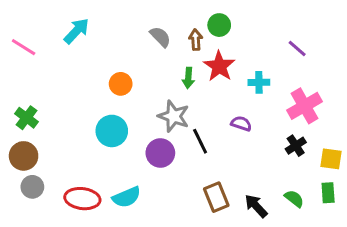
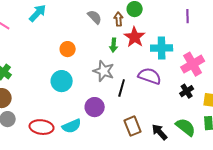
purple line: (297, 49) -> (188, 16), moved, turned 48
cyan cross: (259, 82) -> (162, 48), size x1.5
purple semicircle: (241, 124) -> (150, 76), size x1.6
black line: (200, 141) -> (122, 88), turned 42
purple circle: (160, 153) -> (95, 107), moved
green semicircle: (294, 199) -> (186, 127), size x1.5

